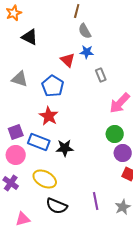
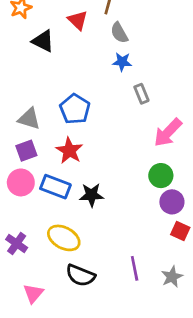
red triangle: (68, 60) -> (78, 20), moved
gray triangle: (20, 79) -> (29, 119), moved
purple square: (16, 132) -> (26, 151), moved
pink circle: (16, 155) -> (21, 182), moved
pink triangle: (23, 219) -> (33, 293), turned -35

